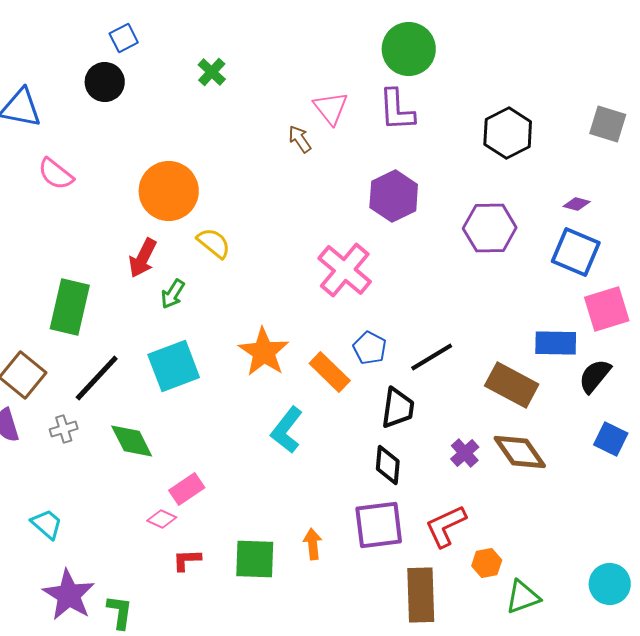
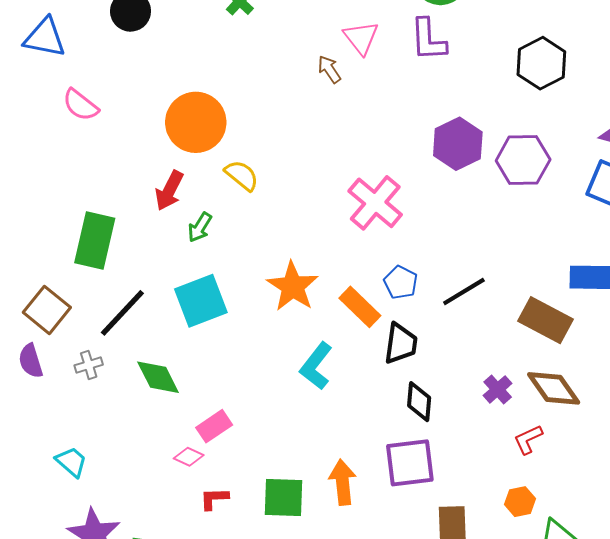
purple hexagon: (394, 196) -> (458, 144), moved
black trapezoid: (398, 408) -> (401, 344), moved
red L-shape: (446, 526) -> (528, 439), moved, size x0.7
orange arrow: (313, 544) -> (343, 482), size x1.4

